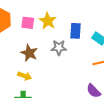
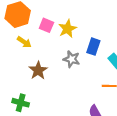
brown star: (29, 53) -> (38, 70), moved
yellow arrow: (25, 76) -> (24, 42), moved

